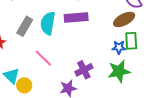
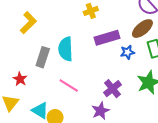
purple rectangle: (76, 17) -> (107, 38), moved
blue star: (119, 47) -> (127, 52), moved

